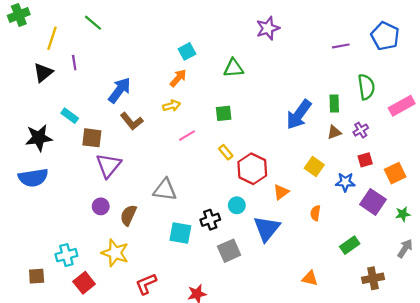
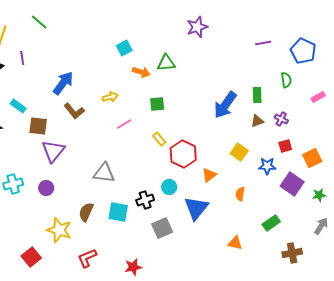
blue pentagon: (385, 36) -> (303, 51), moved
orange arrow: (178, 78) -> (141, 72), moved, turned 66
green semicircle: (366, 87) -> (286, 80), size x0.7
pink rectangle: (402, 106) -> (318, 97), size x0.6
purple cross: (361, 130) -> (281, 119), turned -32
brown semicircle: (128, 215) -> (86, 212), moved
cyan cross: (66, 255) -> (13, 184), moved
orange triangle: (310, 278) -> (235, 243), moved

